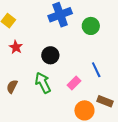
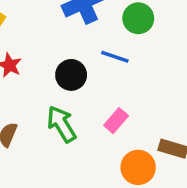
blue line: (96, 70) -> (115, 57), moved, turned -42

